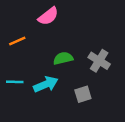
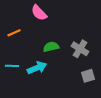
pink semicircle: (48, 16) -> (39, 13), turned 84
gray square: (83, 94) -> (88, 76), moved

